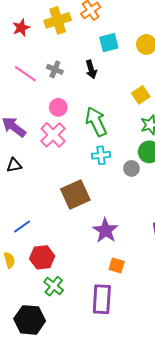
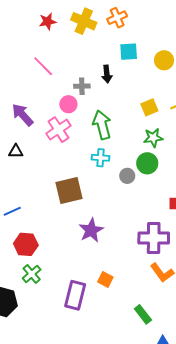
yellow cross: (58, 20) -> (84, 21), turned 30
gray cross: (55, 69) -> (82, 86), moved, turned -35
orange square: (117, 265) -> (105, 279), moved

